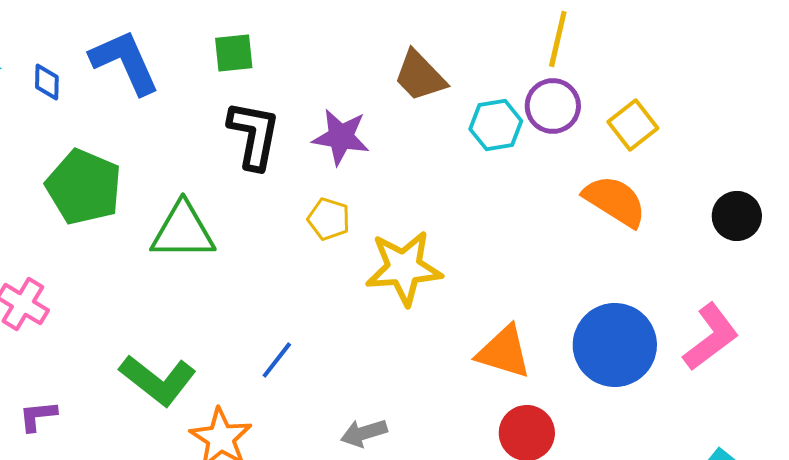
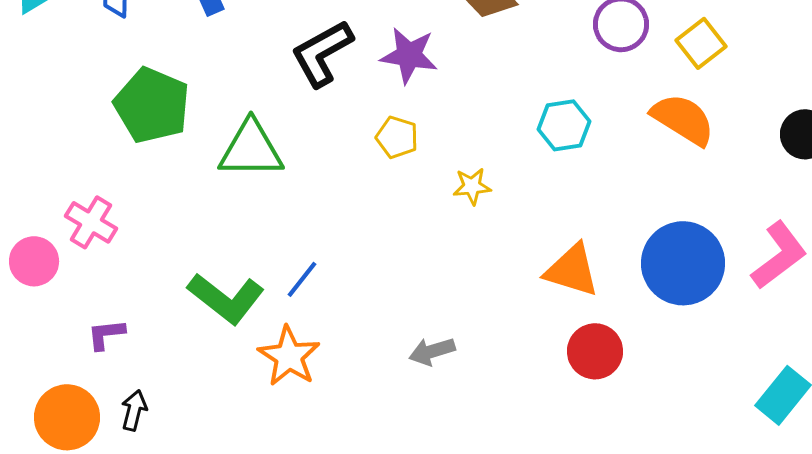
cyan hexagon: (496, 125) -> (564, 125), moved
black L-shape: (254, 135) -> (322, 53), turned -130
yellow star: (404, 268) -> (472, 186), size x0.5
blue line: (277, 360) -> (302, 279), moved

